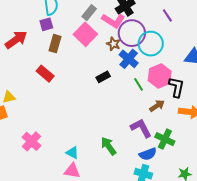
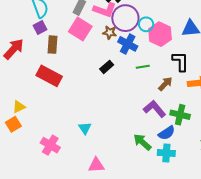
cyan circle: (151, 44) -> (146, 24), size x0.6
red rectangle: (45, 74) -> (49, 76), size x1.4
pink hexagon: (160, 76) -> (160, 34), moved
green line: (138, 84) -> (143, 67), turned -56
green arrow: (109, 146) -> (142, 142), moved
cyan triangle: (72, 153) -> (85, 128), moved, turned 40

